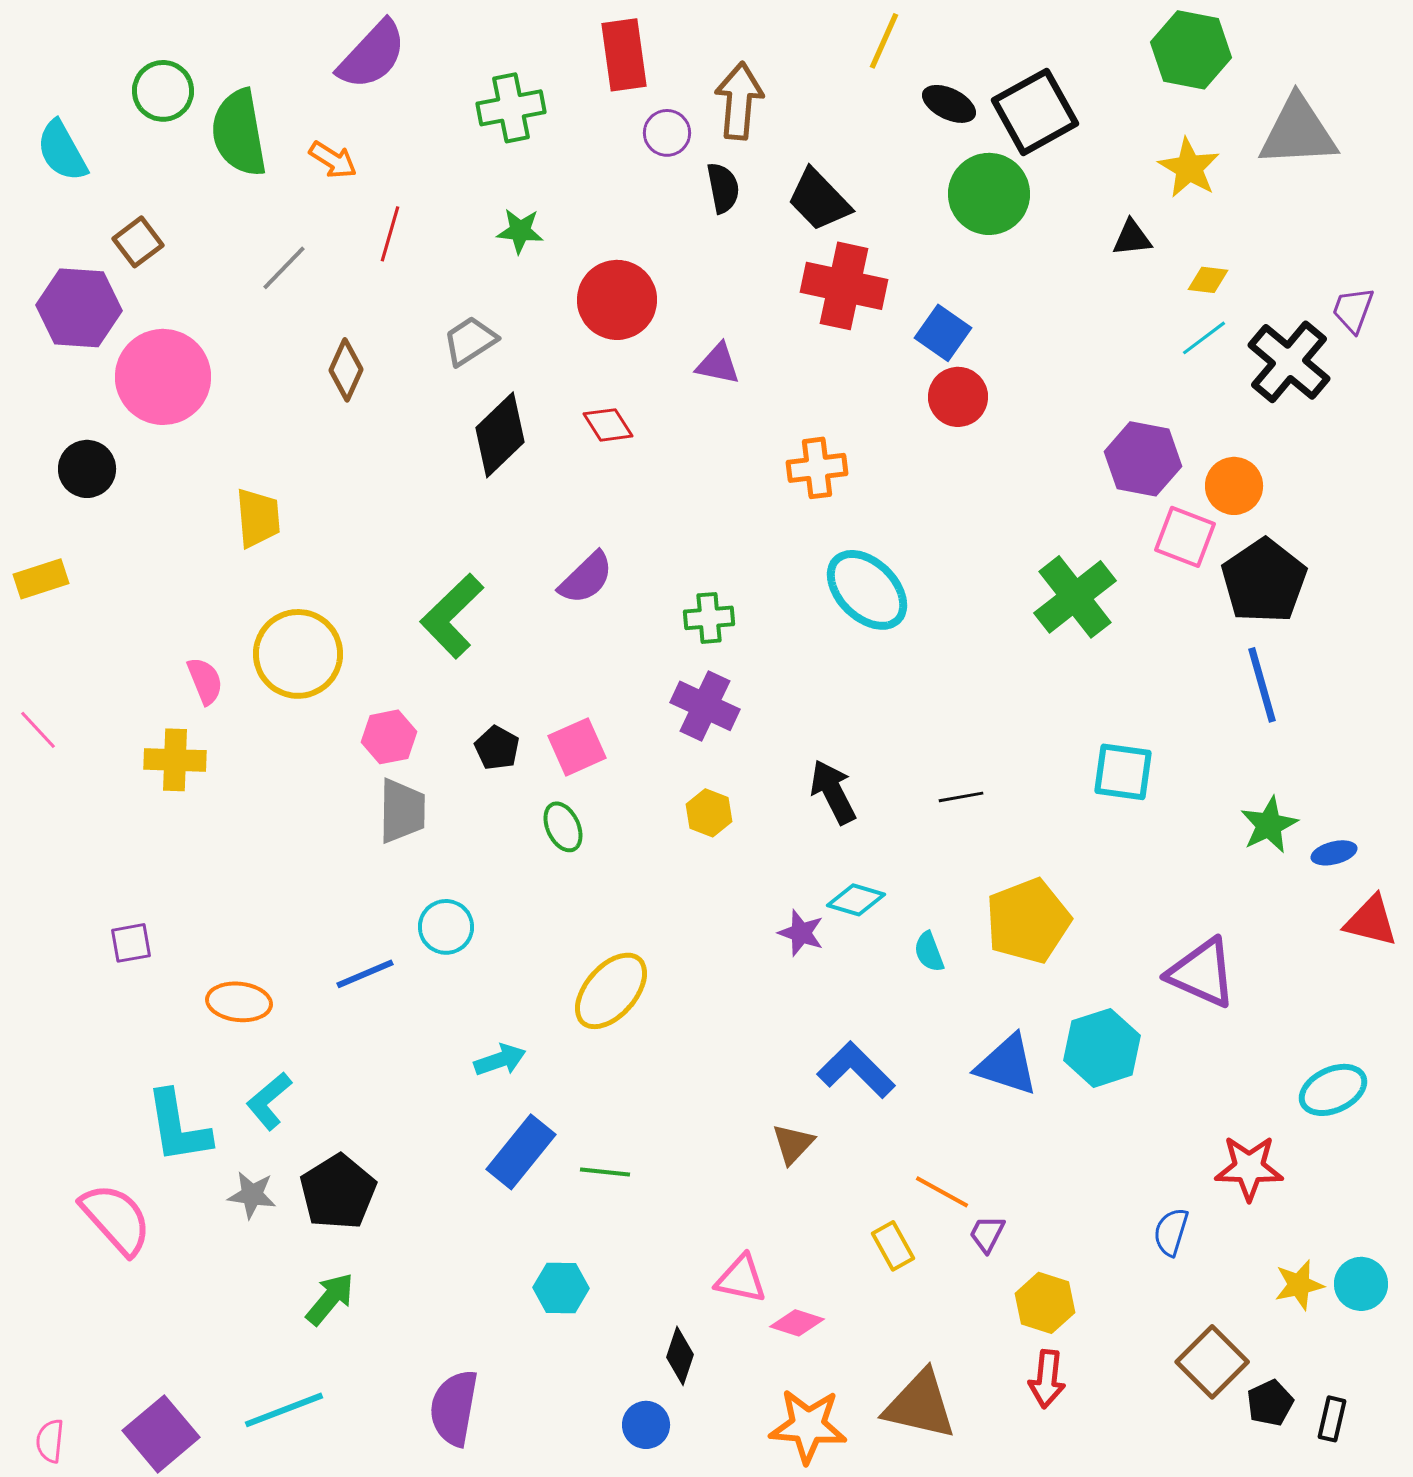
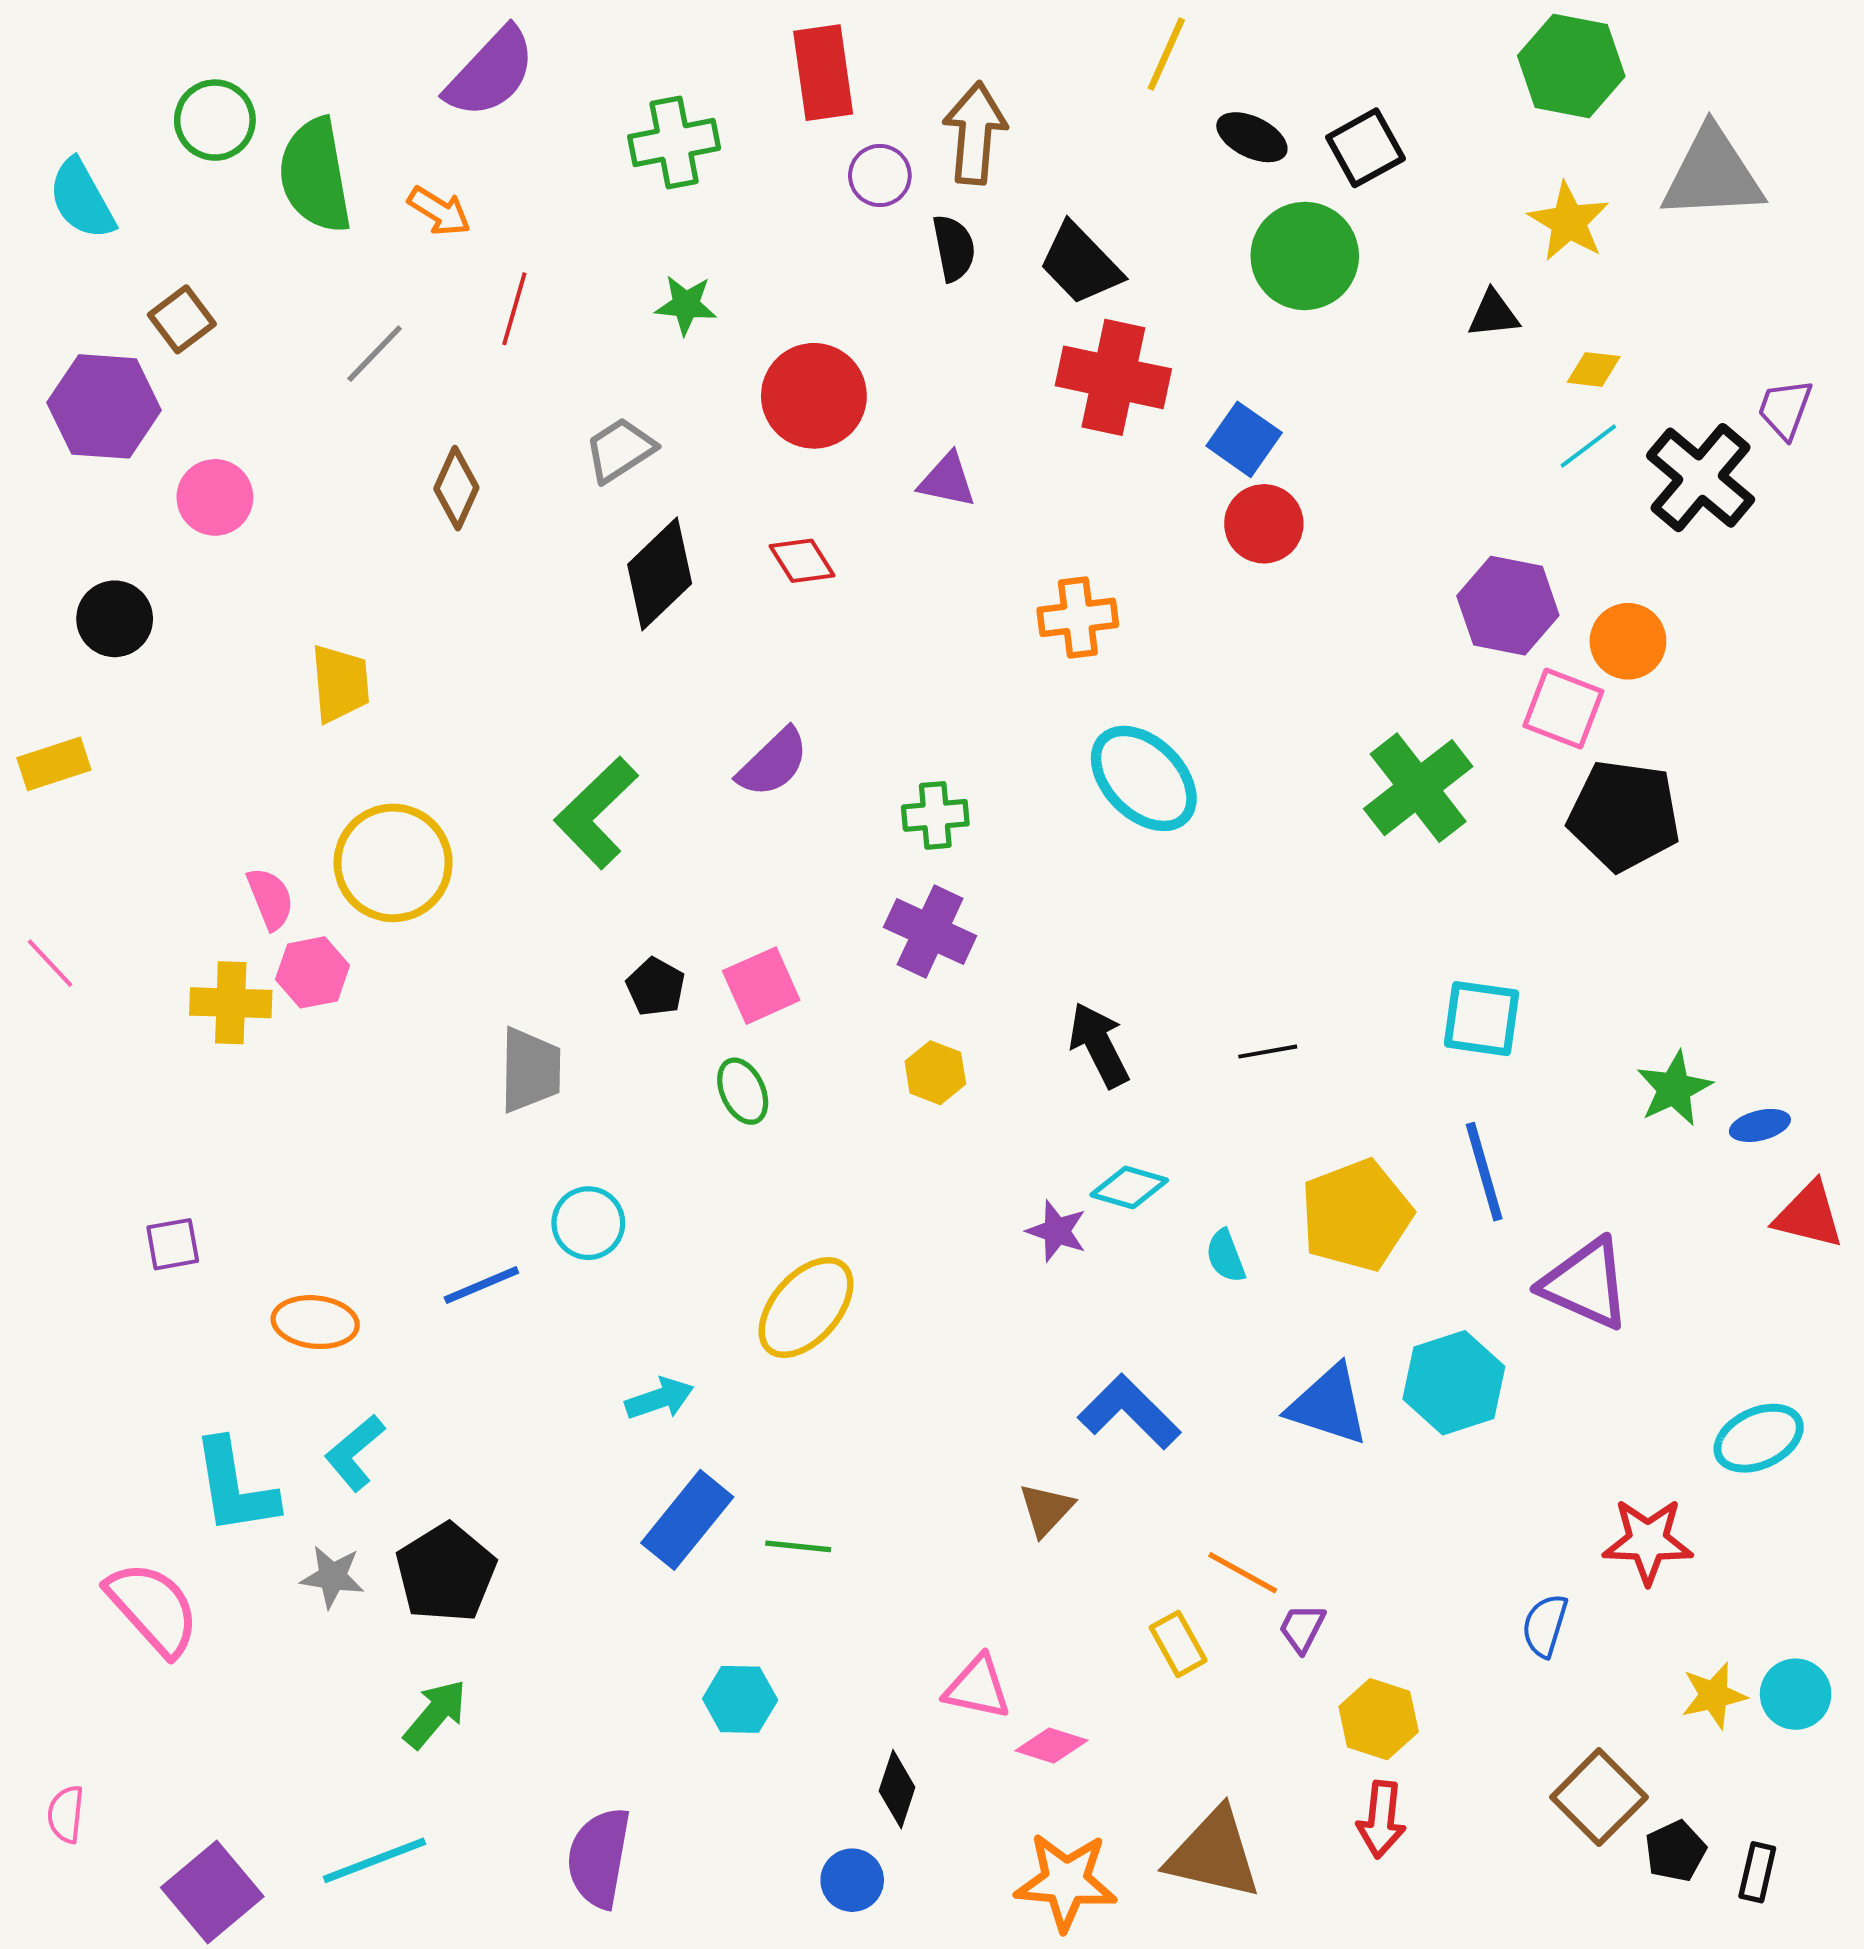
black square: (1035, 112) -> (1365, 148), size x0.7
pink circle: (163, 377) -> (215, 497), size x0.6
black pentagon: (1264, 581) -> (1624, 815), moved, turned -30
blue line: (1262, 685) -> (1484, 1172), moved
pink hexagon: (389, 737) -> (313, 972), moved
pink semicircle: (50, 1441) -> (66, 1814), moved

